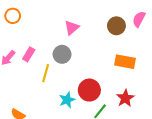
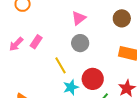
gray circle: (62, 54) -> (80, 43), moved
yellow line: (46, 73) -> (60, 65), moved, turned -48

